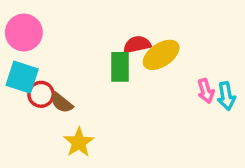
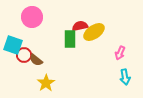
pink circle: (24, 33) -> (32, 17), moved
pink arrow: (206, 91) -> (120, 53), turned 40
cyan arrow: (226, 96) -> (125, 77), moved

